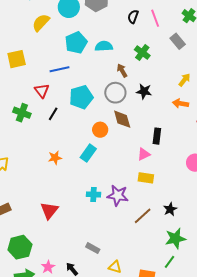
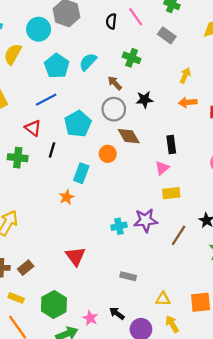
cyan semicircle: (104, 46) -> (88, 62), turned -30
cyan rectangle: (88, 153) -> (81, 173), moved
gray rectangle: (93, 248) -> (128, 276), moved

